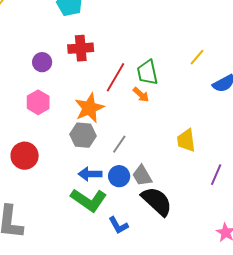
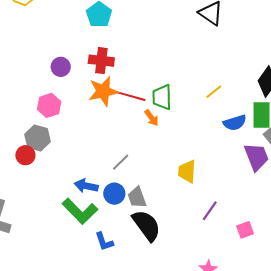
red line: (116, 77) -> (130, 96), turned 64
orange star: (89, 108) -> (103, 91), moved
gray hexagon: (83, 135) -> (38, 138), moved
red circle: (25, 156) -> (25, 155), size x0.7

